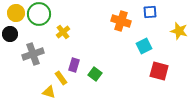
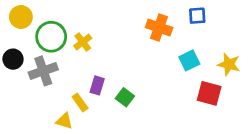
green circle: (39, 14) -> (51, 37), moved
yellow star: (179, 31) -> (229, 64), moved
black circle: (10, 34) -> (13, 59), moved

